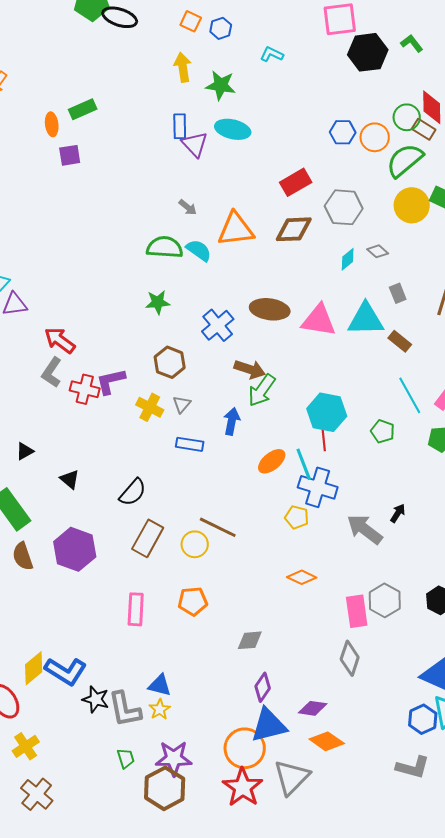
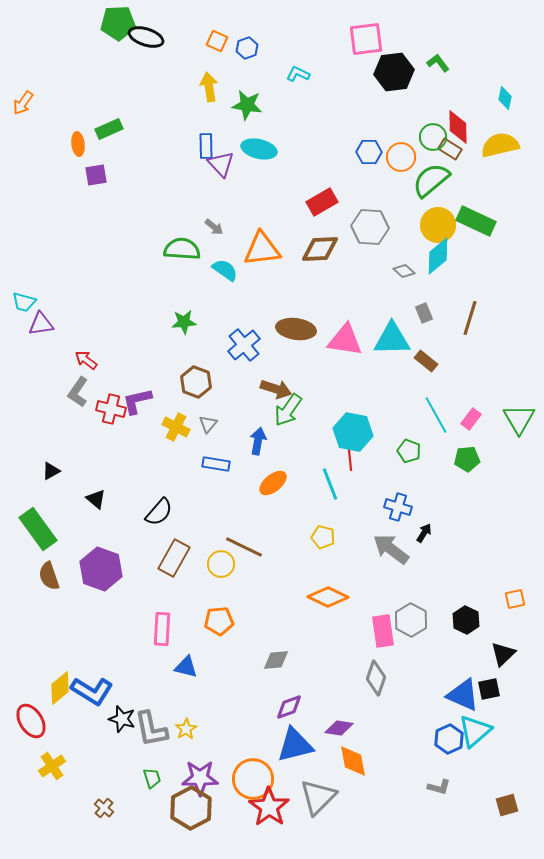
green semicircle: (165, 247) -> (182, 249), moved
cyan diamond: (348, 259) -> (438, 256), moved, size x1.6
red arrow: (60, 340) -> (86, 360), size x0.7
orange ellipse: (272, 461) -> (273, 483), moved
blue cross: (318, 487) -> (398, 507), moved, size x0.7
orange diamond: (302, 577) -> (328, 597), size x1.4
blue triangle: (160, 685) -> (186, 667), moved
purple diamond: (263, 687) -> (289, 707), turned 36
orange diamond: (327, 741) -> (353, 761), turned 44
orange circle: (245, 748) -> (253, 779), moved
gray L-shape: (413, 767) -> (439, 787), size x0.7
brown cross: (37, 794) -> (104, 808), moved, size x0.6

